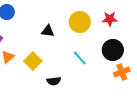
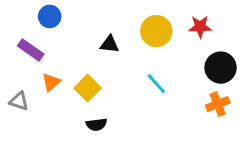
black circle: (113, 50) -> (221, 68), moved
black semicircle: (54, 81) -> (96, 125), moved

